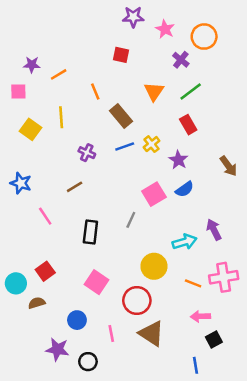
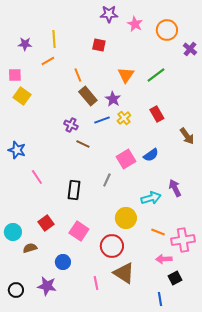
purple cross: (181, 60) -> (190, 49), moved
purple star: (32, 65) -> (25, 44), moved
brown rectangle: (121, 116) -> (88, 96), moved
yellow line: (61, 117) -> (54, 39), moved
red rectangle: (188, 125) -> (157, 114), moved
yellow square: (31, 129) -> (22, 96), moved
purple star: (178, 160) -> (113, 99), moved
brown line: (75, 187) -> (83, 144), moved, turned 56
red square: (45, 271) -> (46, 223), moved
pink cross: (224, 277) -> (183, 240), moved
pink line: (111, 333) -> (96, 283), moved
black circle: (88, 362) -> (16, 290), moved

